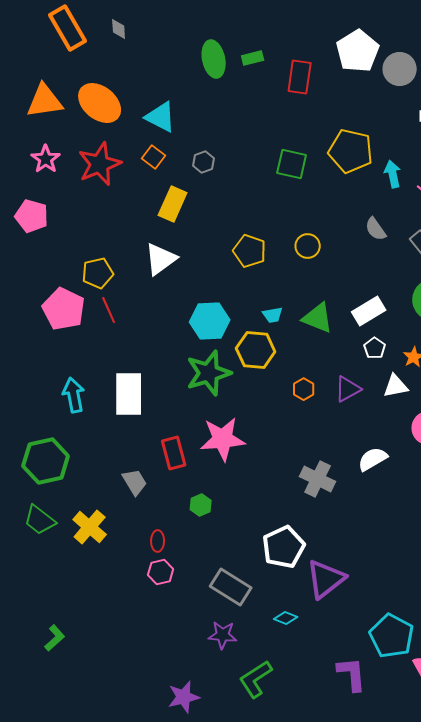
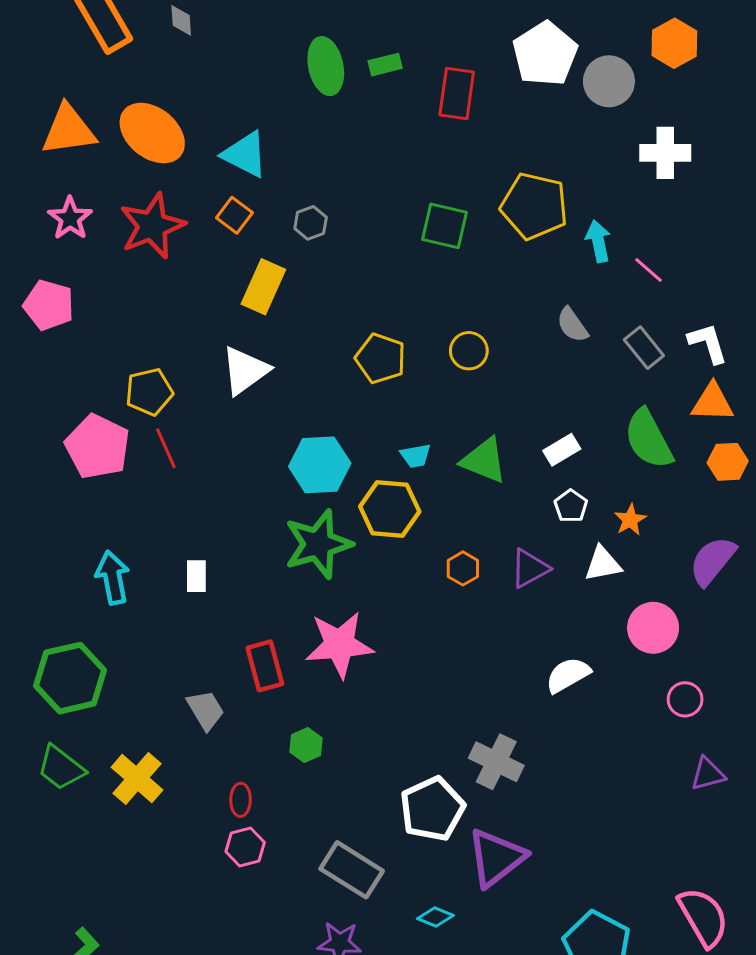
white rectangle: (369, 311) -> (562, 450), size x0.7
white rectangle: (129, 394) -> (196, 576), size x0.5
gray cross: (318, 479) -> (496, 762), moved

